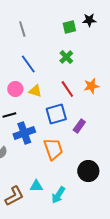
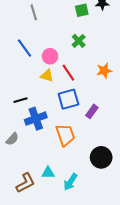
blue line: (28, 64) -> (25, 48), moved
pink circle: (15, 89) -> (50, 56), moved
red line: (67, 89) -> (68, 73), moved

